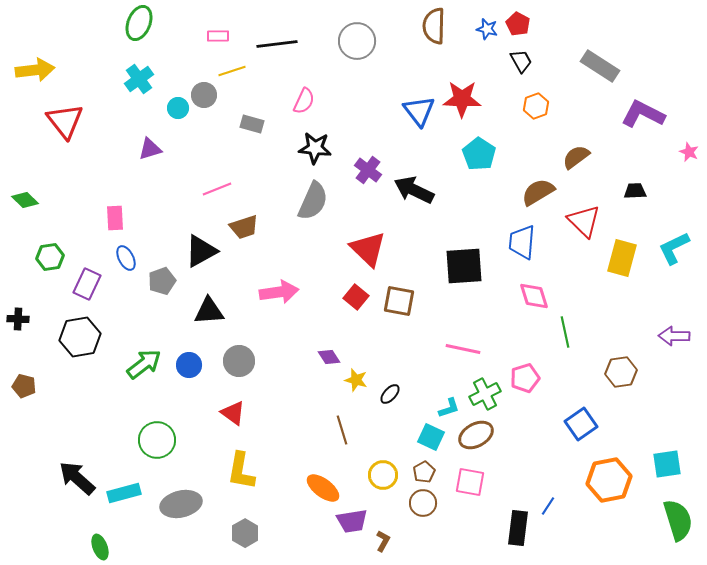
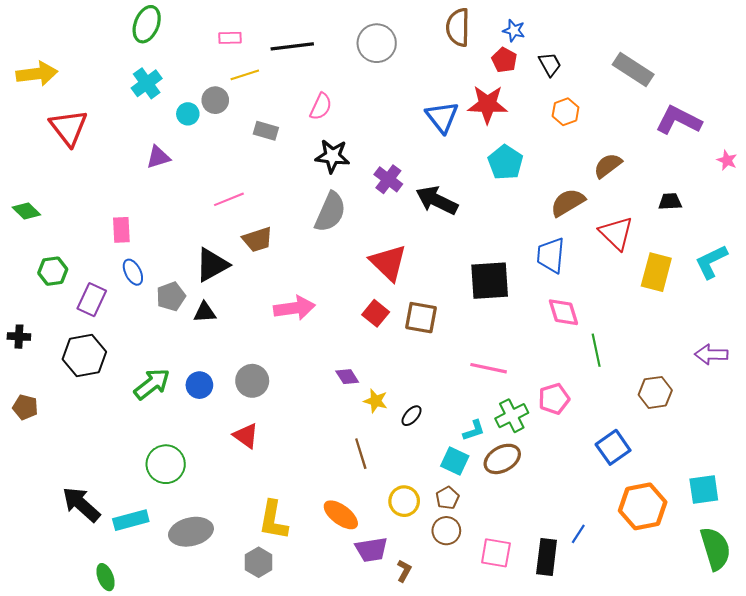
red pentagon: (518, 24) -> (504, 60), moved
black triangle: (209, 311) -> (205, 312), moved, size x0.7
yellow L-shape: (241, 471) -> (273, 520), moved
pink square: (470, 482) -> (496, 553), moved

